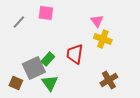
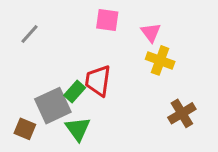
pink square: (46, 13) -> (107, 20), moved
red trapezoid: (75, 54) -> (98, 81), moved
brown cross: (109, 80) -> (182, 113), moved

